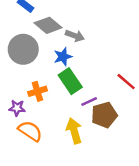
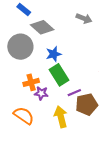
gray arrow: (75, 36) -> (84, 18), moved
purple star: (17, 108) -> (41, 93), moved

